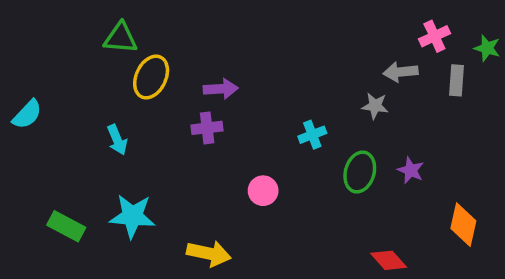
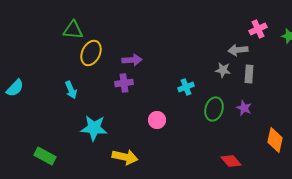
gray rectangle: (457, 80) -> (249, 74), moved
cyan semicircle: (27, 114) -> (15, 88), moved
cyan star: (132, 216) -> (94, 128), moved
green rectangle: (66, 226) -> (45, 156), moved

